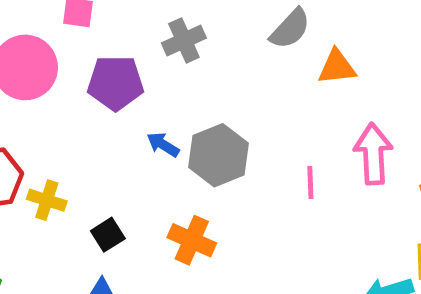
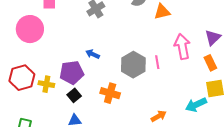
purple pentagon: (116, 83) -> (72, 72), moved
gray hexagon: (219, 155) -> (133, 65), moved

